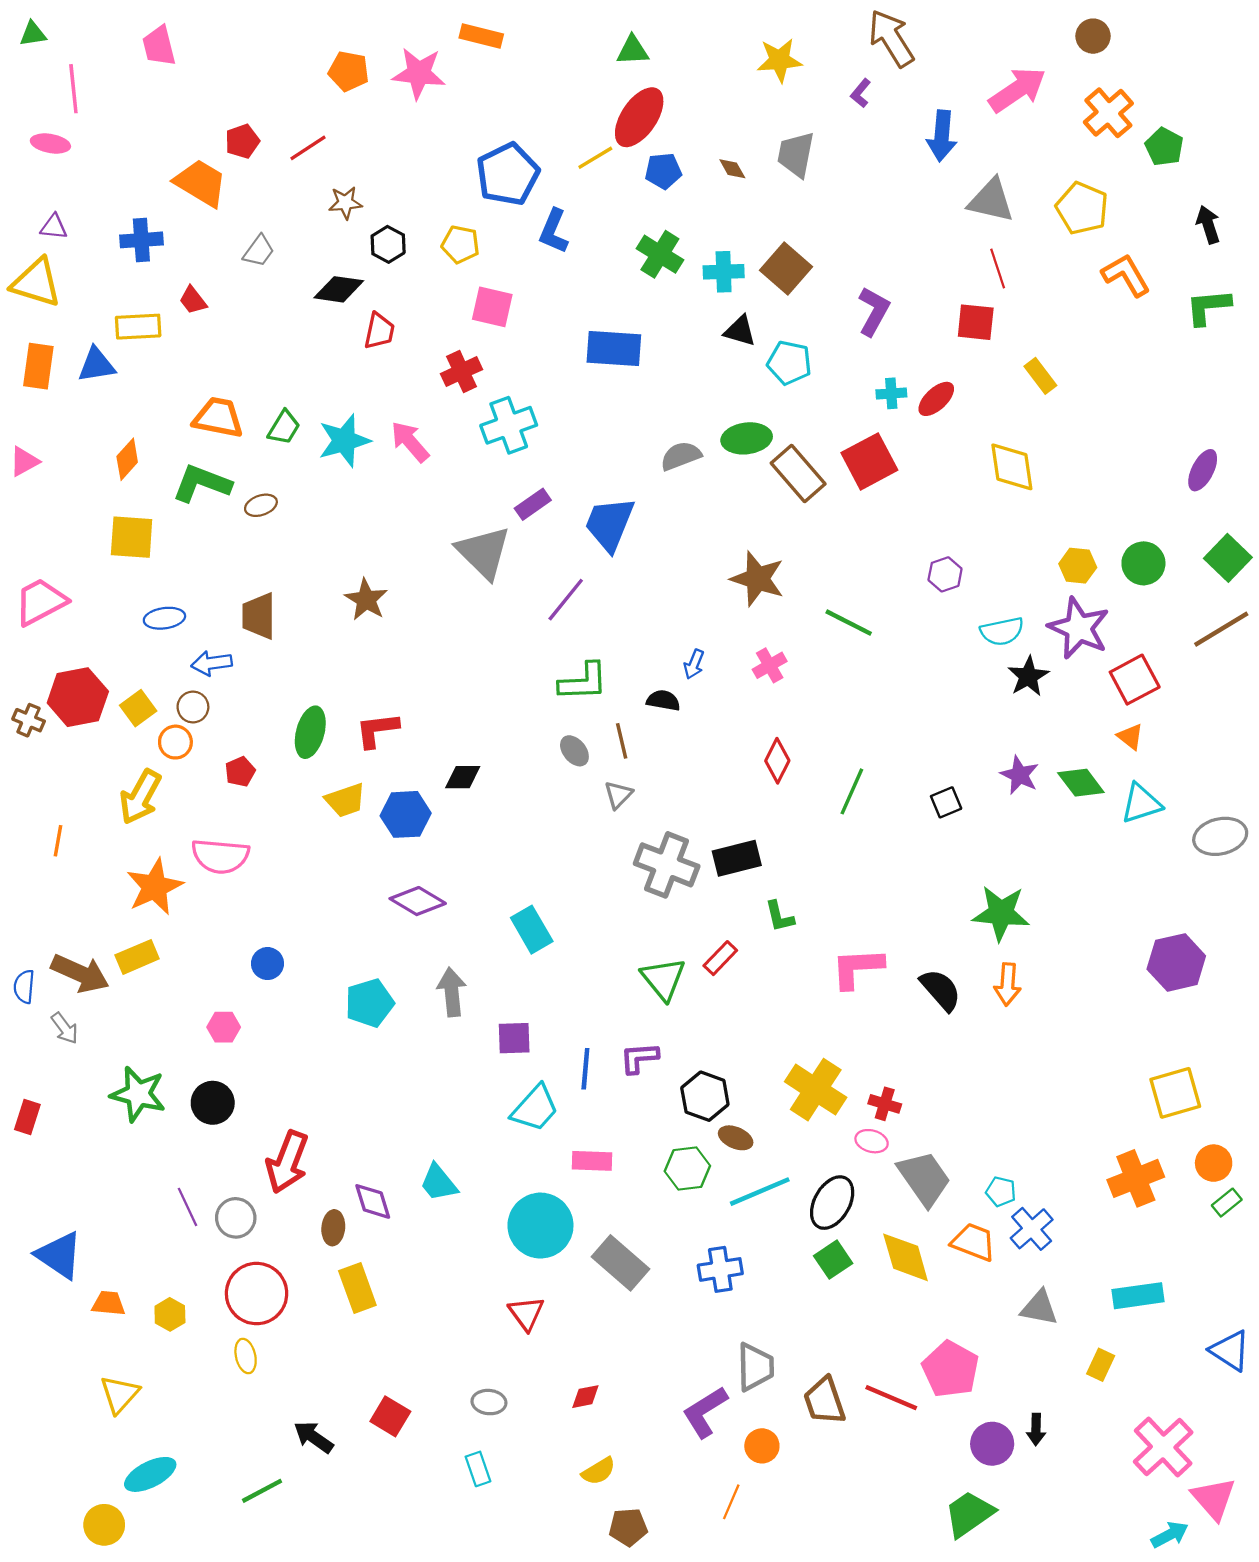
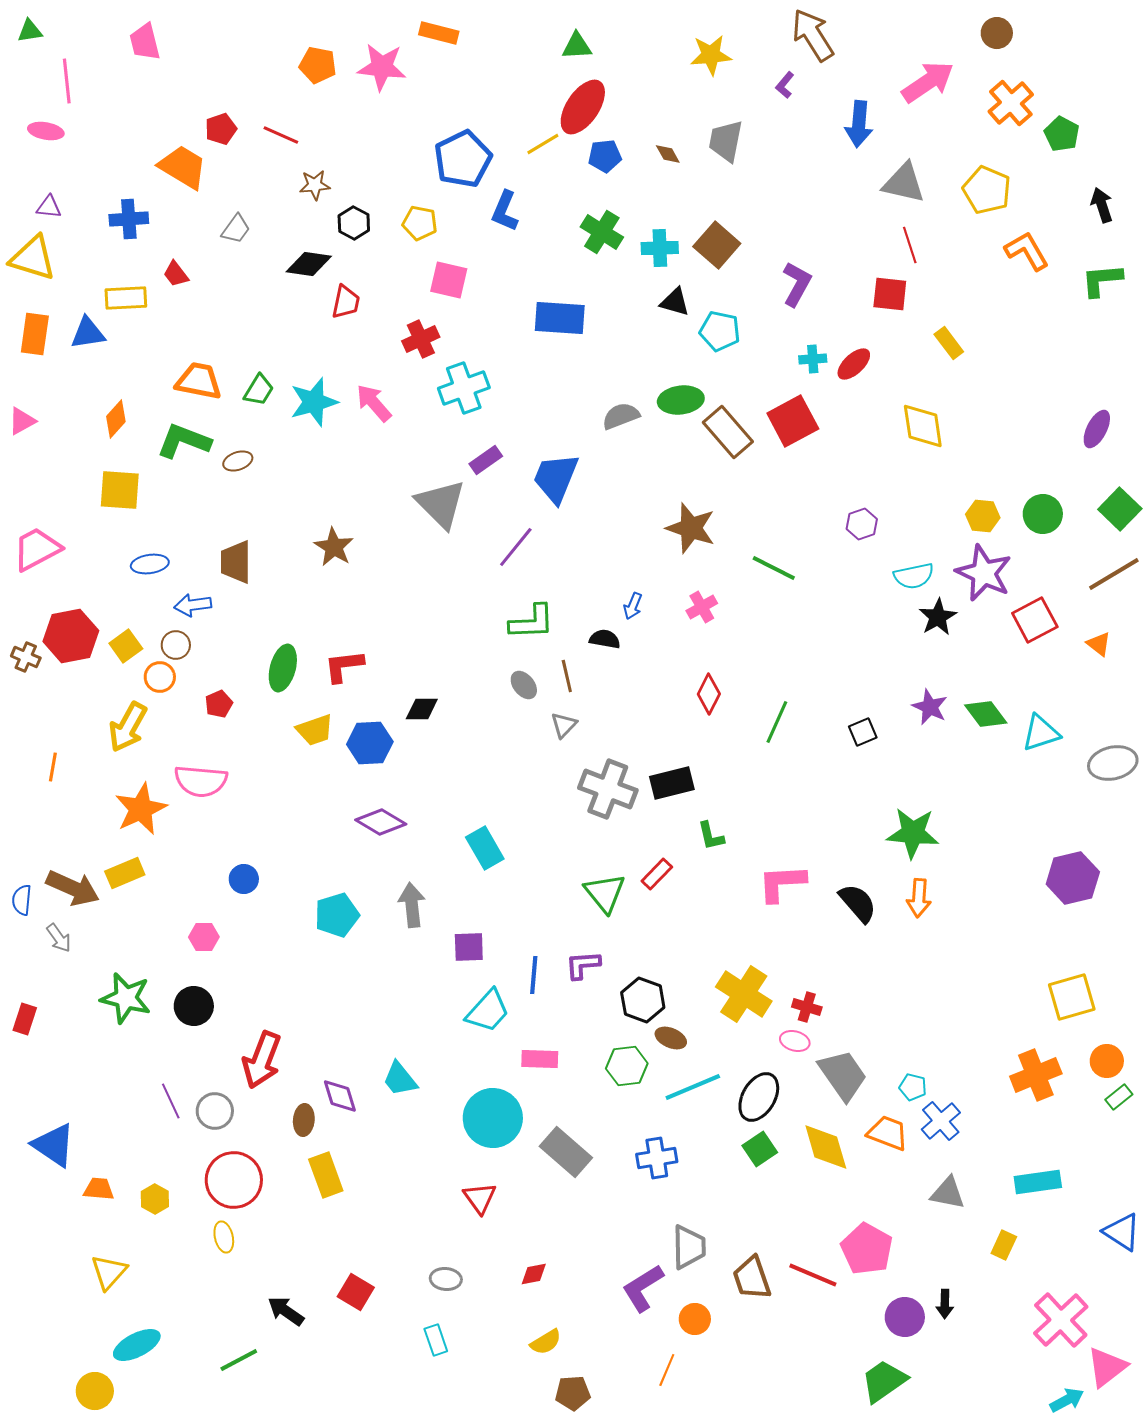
red line: (308, 148) -> (281, 135), turned 57
orange triangle: (1130, 737) -> (1099, 644), moved
pink triangle: (1214, 1499) -> (1107, 1367), turned 33

